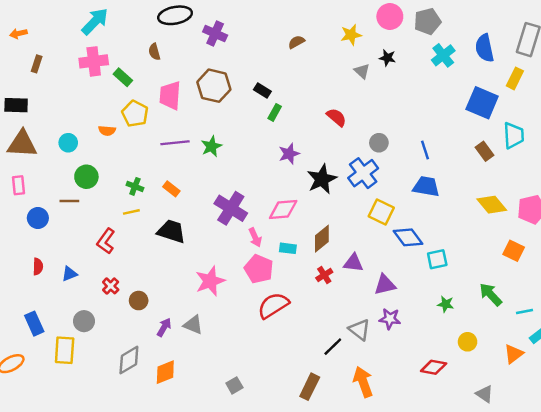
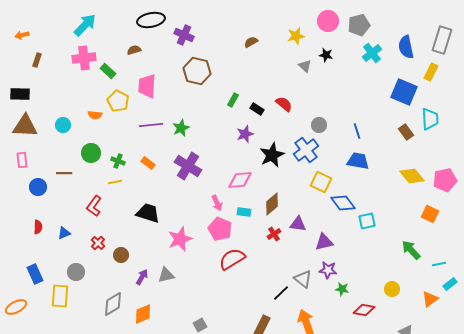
brown semicircle: (154, 52) -> (134, 50), turned 88
brown hexagon: (214, 86) -> (197, 71), moved
black rectangle: (262, 91) -> (257, 109), moved
green circle: (86, 177) -> (91, 153), moved
purple cross: (231, 208) -> (188, 166), moved
black trapezoid: (171, 231) -> (148, 213), moved
green star: (446, 304) -> (342, 289), moved
gray triangle: (193, 325) -> (166, 275), turned -36

